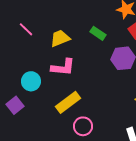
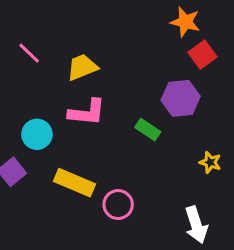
green rectangle: (98, 33) -> (148, 130), moved
yellow rectangle: (68, 102) -> (74, 183), moved, turned 60

